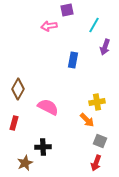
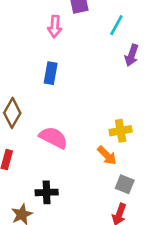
pink arrow: (49, 26) -> (55, 27), turned -77
blue rectangle: (73, 60) -> (51, 73), moved

